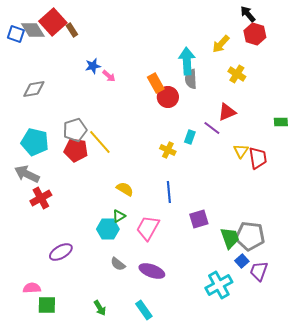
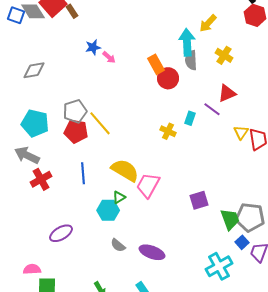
yellow arrow: (221, 44) -> (208, 23), moved
yellow cross: (237, 74) -> (224, 55), moved
yellow semicircle: (125, 189) -> (125, 170), size x1.6
blue line: (169, 192) -> (83, 173), moved
pink trapezoid: (148, 228) -> (148, 185), moved

